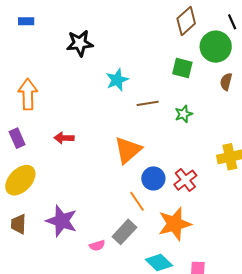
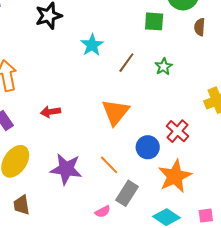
brown line: (148, 103) -> (126, 63), turned -35
blue circle: (153, 178) -> (148, 147), moved
orange line: (137, 201) -> (109, 165), moved
purple star: (62, 221) -> (66, 169), moved

